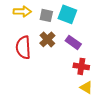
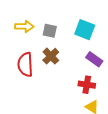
cyan square: (67, 14) -> (85, 30), moved
purple rectangle: (73, 42) -> (94, 59), moved

